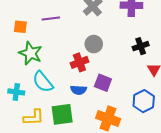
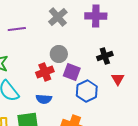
purple square: (103, 83) -> (72, 72), moved
blue hexagon: (144, 101) -> (87, 91), moved

